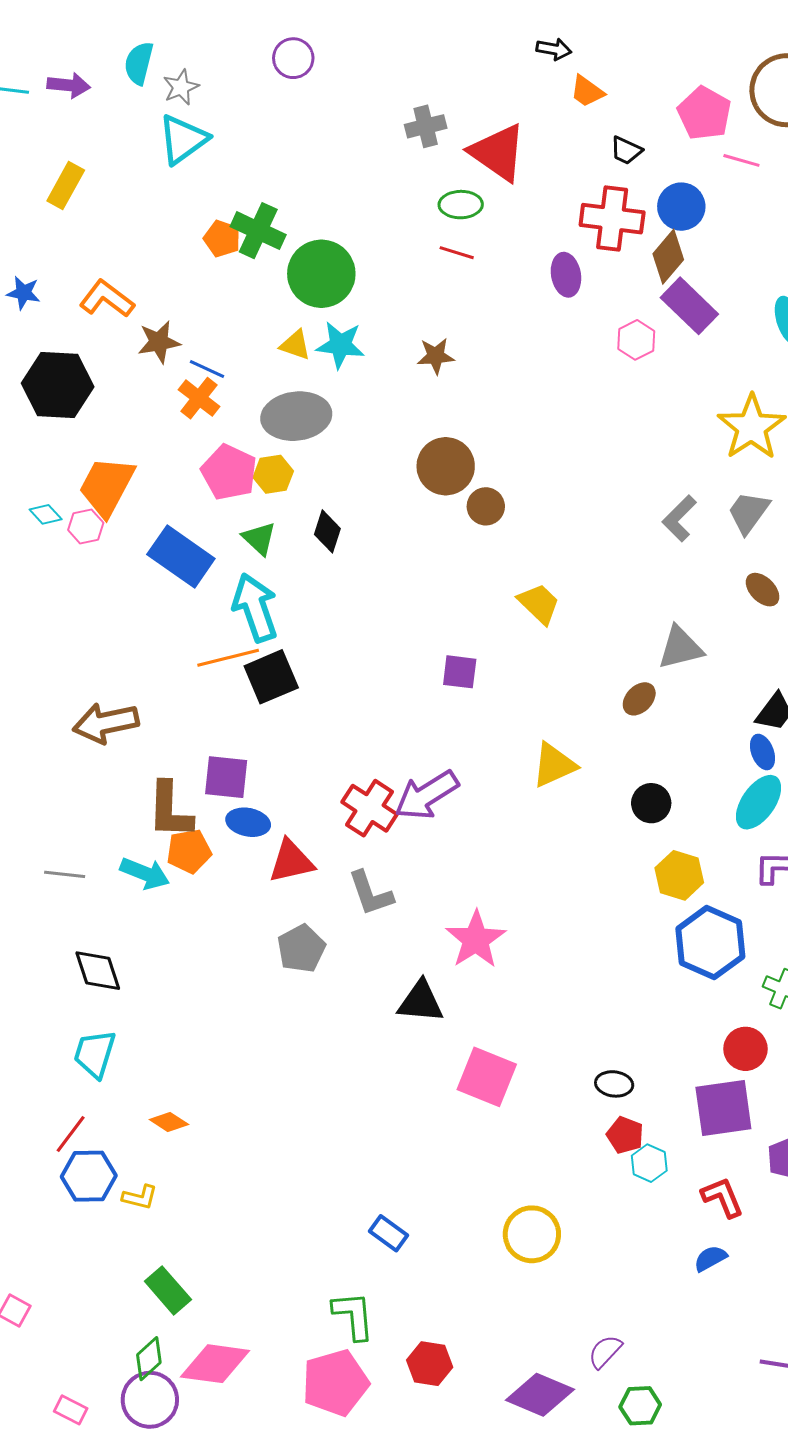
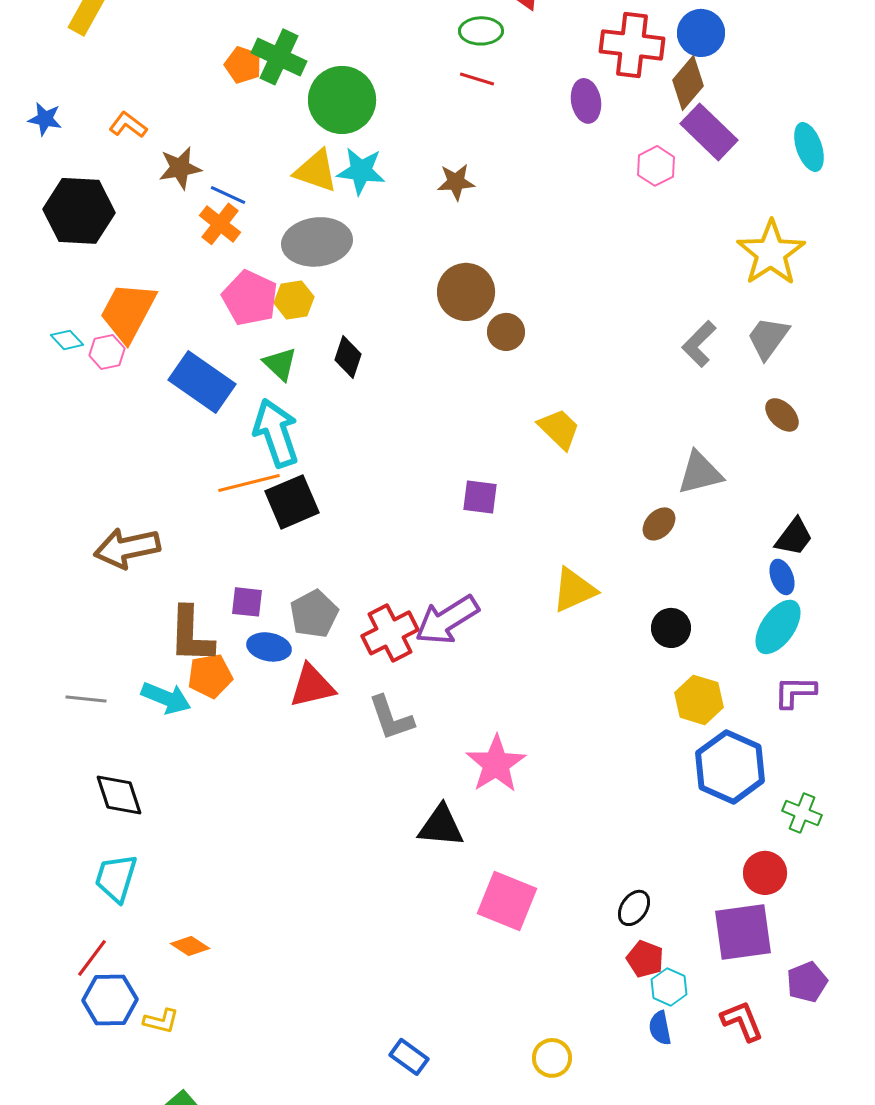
orange L-shape: (107, 299) -> (128, 125), size x0.7
yellow triangle: (295, 345) -> (316, 171), size x1.4
purple square: (226, 777) -> (247, 602), size x0.7
red cross: (369, 808) -> (390, 633), turned 30
gray pentagon: (301, 949) -> (314, 614), moved
black ellipse: (614, 1084) -> (634, 908), turned -63
yellow circle: (532, 1234) -> (552, 1058), size x0.7
blue semicircle: (710, 1258) -> (660, 1028), moved, turned -72

